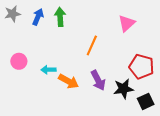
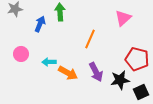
blue arrow: (38, 17) -> (40, 24), moved

